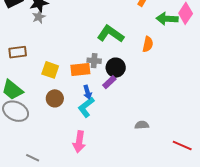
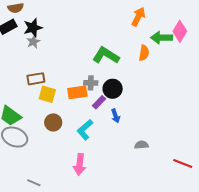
orange semicircle: (148, 44) -> (144, 53), moved
brown rectangle: (18, 52) -> (36, 79), moved
purple rectangle: (109, 82) -> (99, 102), moved
blue arrow: (87, 92) -> (116, 116), moved

